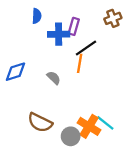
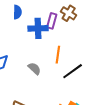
brown cross: (113, 18) -> (69, 13), moved, turned -35
black line: (86, 48) -> (73, 71), moved

